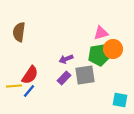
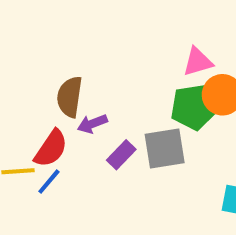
brown semicircle: (19, 32) -> (70, 97), moved
purple arrow: (66, 59) -> (92, 124), moved

